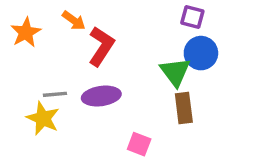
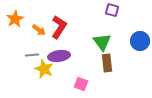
orange arrow: (74, 20) -> (39, 30), moved
blue circle: (201, 53) -> (140, 41), moved
yellow star: (43, 118) -> (44, 69), moved

